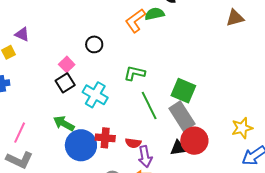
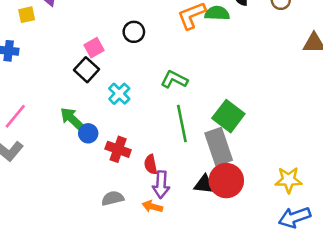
black square: (65, 83) -> (86, 70), turned -30
cyan cross: (95, 95) -> (119, 94), size x0.7
red semicircle: (133, 143) -> (151, 164), turned 56
blue circle: (81, 145) -> (88, 133), moved, size x0.5

